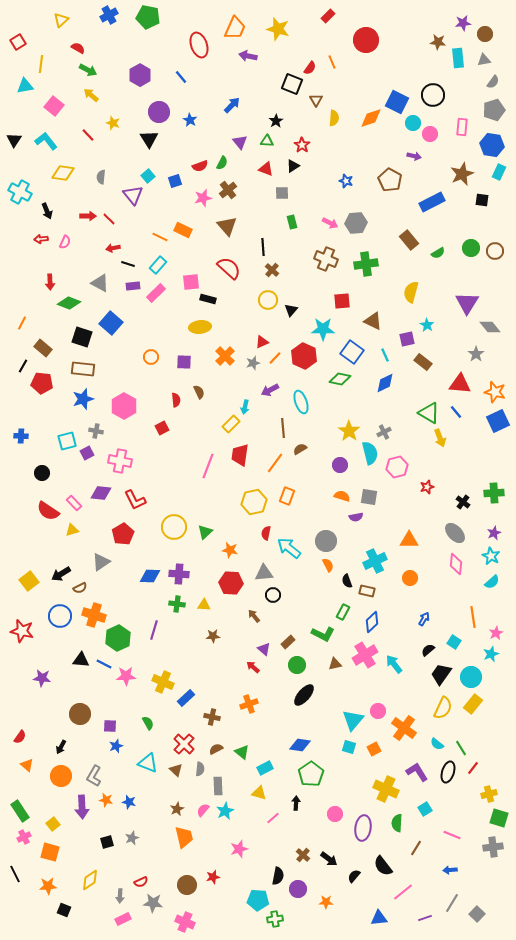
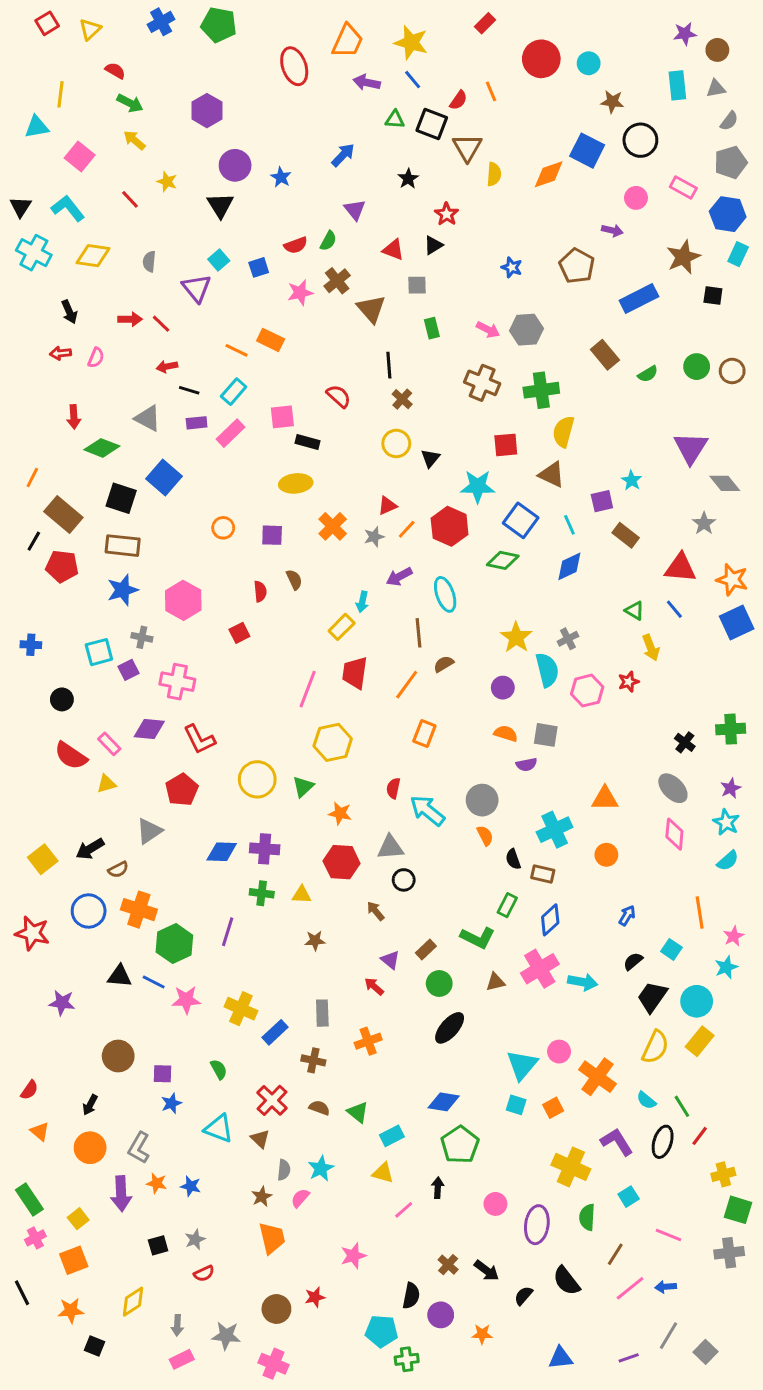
red square: (18, 42) -> (47, 23), moved
brown star: (438, 42) -> (612, 102), moved
blue line: (181, 77) -> (413, 80), moved
brown triangle: (316, 100) -> (467, 148), size x1.5
cyan circle: (413, 123) -> (589, 63), moved
pink rectangle: (462, 127) -> (683, 188), turned -66
green triangle: (267, 141) -> (395, 119), moved
cyan cross: (20, 192) -> (34, 253), moved
brown triangle: (227, 226) -> (371, 309), moved
red semicircle: (229, 268) -> (339, 396), size x0.7
yellow semicircle: (411, 292) -> (563, 432), moved
brown rectangle: (43, 348) -> (63, 515), size x1.4
green triangle: (429, 413) -> (634, 611), size x0.6
red star: (427, 487) -> (629, 682), moved
yellow hexagon: (254, 502) -> (333, 742), moved
cyan arrow: (394, 664) -> (583, 982), turned 138
brown semicircle: (216, 749) -> (319, 1108), turned 48
gray semicircle: (200, 769) -> (284, 1170), moved
gray rectangle: (218, 786) -> (322, 1013), moved
cyan star: (225, 811) -> (321, 1168), moved
orange square: (50, 852) -> (74, 1260), turned -36
red semicircle: (141, 882) -> (204, 1273), moved
pink line: (403, 892) -> (630, 1288), moved

